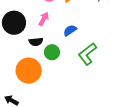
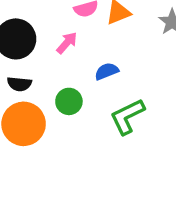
black semicircle: (36, 42) -> (19, 84), moved

